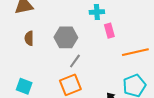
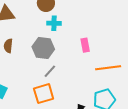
cyan cross: (97, 12) -> (54, 23), moved

